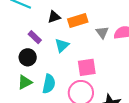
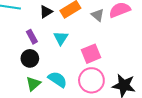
purple rectangle: (35, 37) -> (32, 37), turned 32
cyan semicircle: (49, 84) -> (58, 79), turned -54

